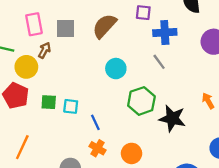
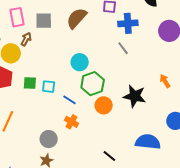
cyan circle: (116, 69) -> (80, 62), moved
green hexagon: (141, 101) -> (93, 84), moved
blue line: (95, 122) -> (70, 100), turned -32
orange circle: (132, 153) -> (104, 105), moved

